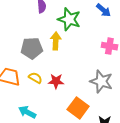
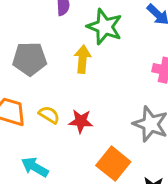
gray pentagon: (32, 48) -> (30, 59), moved

